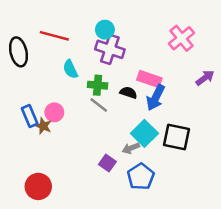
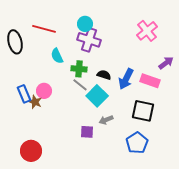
pink rectangle: (149, 79) -> (150, 81), moved
cyan square: (144, 133) -> (97, 96), moved
purple square: (107, 163) -> (87, 132), turned -32
blue pentagon: (141, 177) -> (137, 143), moved

